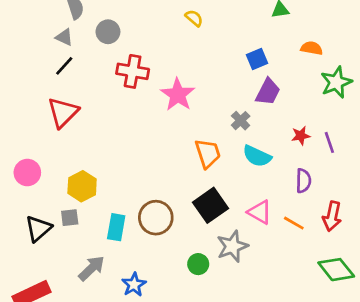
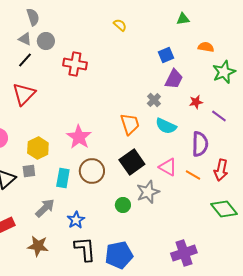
gray circle: (108, 32) -> (46, 41), moved
pink star: (178, 95) -> (79, 137), moved
red star: (301, 136) -> (196, 102), moved
purple line: (329, 142) -> (219, 116), turned -35
purple semicircle: (303, 181) -> (200, 144), size x1.4

